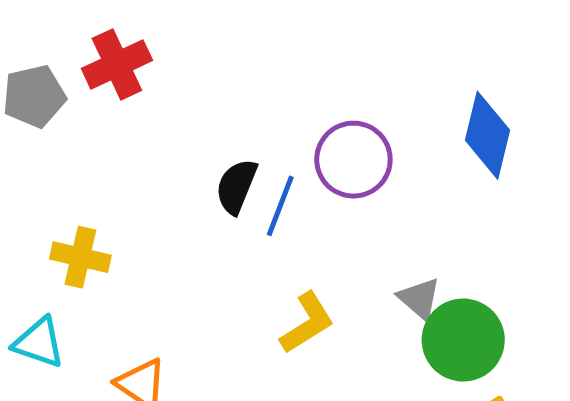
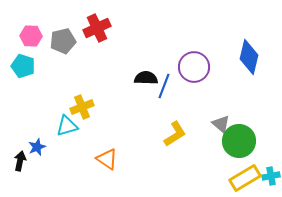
black semicircle: (236, 186) -> (146, 78), turned 70
yellow cross: (80, 257) -> (82, 107), turned -35
cyan triangle: (39, 342) -> (67, 126), moved, turned -35

